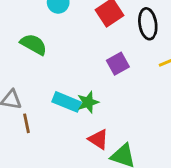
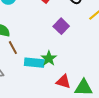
brown line: (26, 123) -> (13, 48), moved

